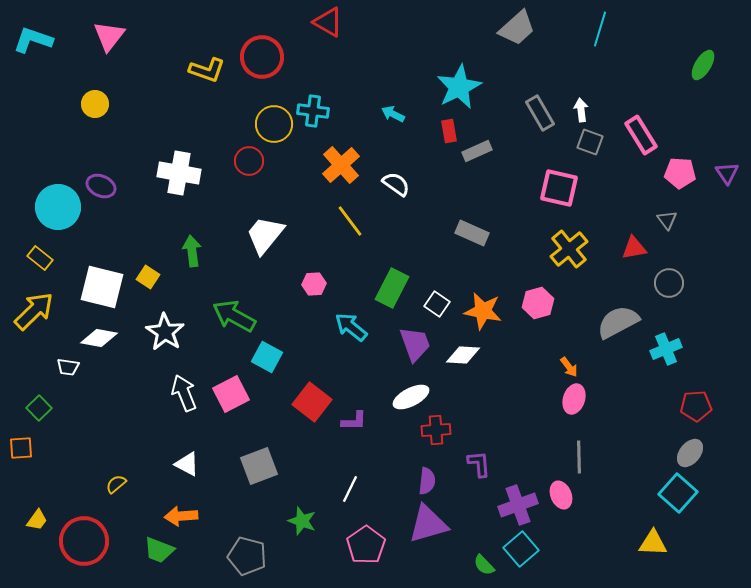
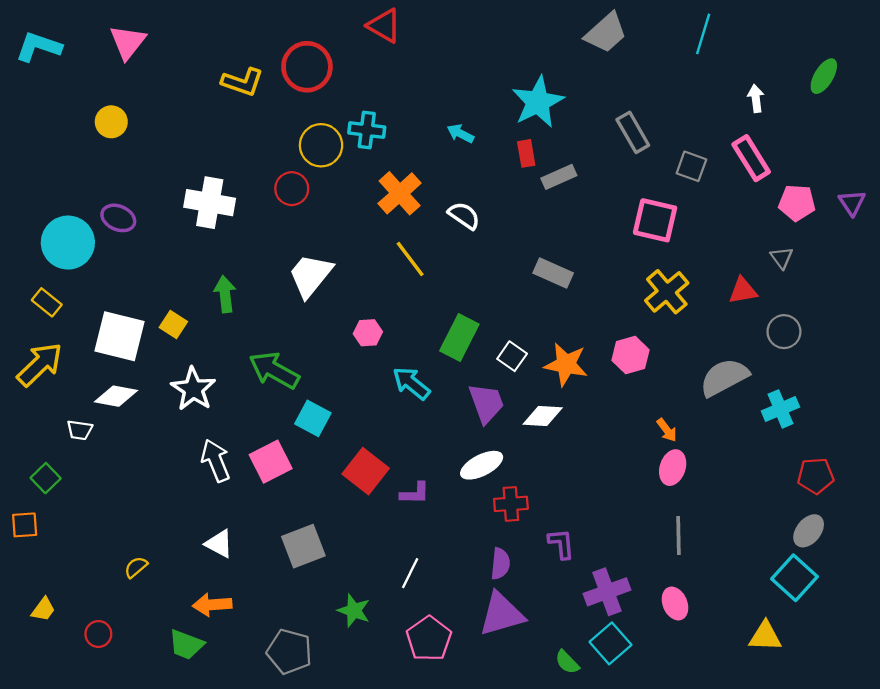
white arrow: (581, 110) -> (756, 98), moved
pink ellipse: (561, 495) -> (675, 604), moved
red circle: (84, 541) -> (98, 634), size x0.5

